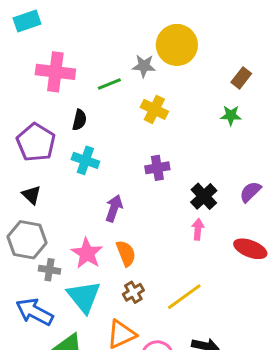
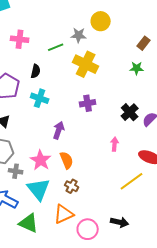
yellow circle: (177, 45) -> (101, 21), size x0.7
pink cross: (55, 72) -> (20, 39), size x0.7
yellow cross: (154, 109) -> (86, 64), size x1.4
black cross: (204, 196) -> (130, 112), moved
brown cross: (133, 292) -> (72, 186), turned -32
yellow line: (184, 297) -> (132, 181), moved

